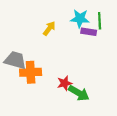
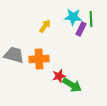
purple rectangle: (89, 32) -> (81, 29), turned -72
orange cross: (31, 72) -> (39, 59), moved

